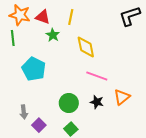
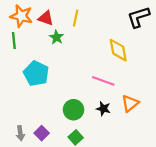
yellow diamond: (86, 47) -> (118, 50), moved
gray arrow: (24, 112) -> (20, 133), moved

